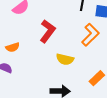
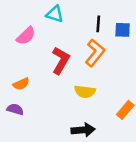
orange L-shape: (90, 35) -> (95, 53), moved

